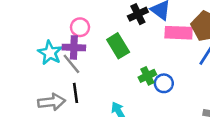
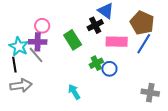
black cross: (138, 14) -> (95, 25), moved
pink rectangle: (179, 33) -> (117, 42), moved
black line: (76, 93) -> (14, 65), moved

